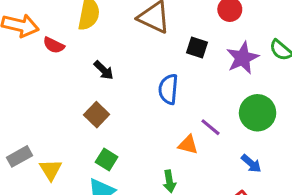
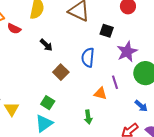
purple star: (243, 58) -> (127, 52), moved
brown square: (97, 115) -> (61, 72), moved
purple line: (210, 127) -> (115, 82), turned 32

